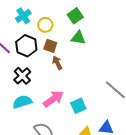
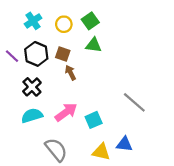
yellow circle: (45, 25) -> (64, 24), moved

